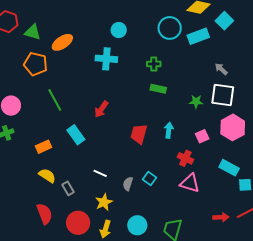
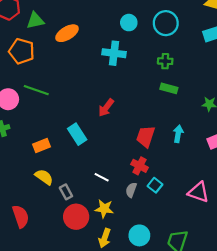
cyan circle: (170, 28) -> (166, 23), moved
green triangle: (33, 32) -> (35, 21), turned -30
orange pentagon: (36, 64) -> (22, 51), moved
green line: (55, 100) -> (36, 90), moved, turned -45
red cross: (185, 158) -> (139, 166), moved
yellow star: (104, 202) -> (104, 209), turned 30
red semicircle: (44, 214) -> (21, 216), moved
red circle: (78, 223) -> (76, 217), moved

